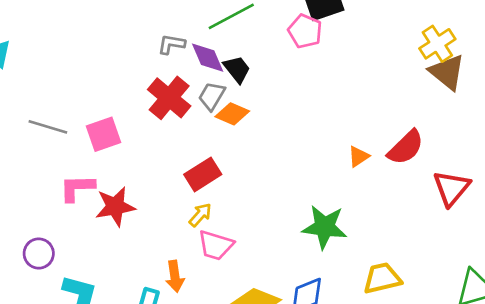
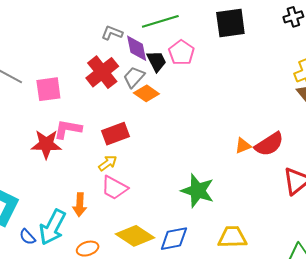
pink pentagon: (305, 31) -> (181, 53), moved
orange triangle: (359, 156) -> (243, 146), moved
pink L-shape: (77, 188) -> (68, 129), moved

